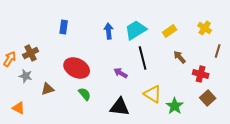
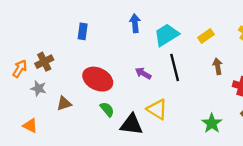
blue arrow: (109, 31) -> (135, 23), moved
brown arrow: (180, 57) -> (218, 66), turned 32
purple arrow: (121, 73) -> (143, 73), moved
yellow triangle: (153, 94) -> (157, 109), moved
black triangle: (120, 107) -> (131, 124), moved

